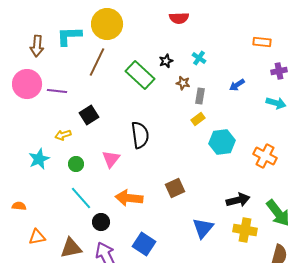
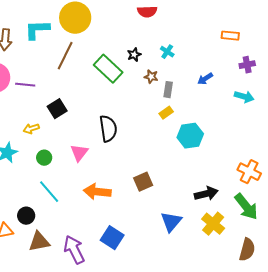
orange cross: (265, 156) -> (249, 172), moved
black circle: (101, 222) -> (26, 216), moved
yellow cross: (245, 230) -> (213, 224), turned 30

